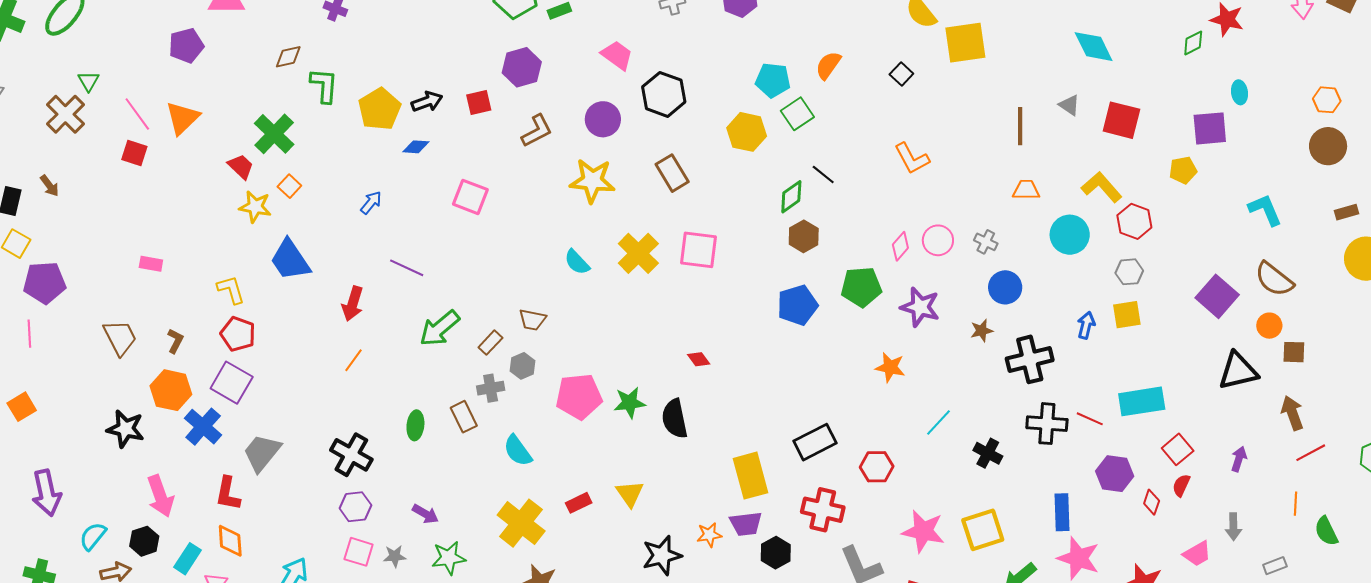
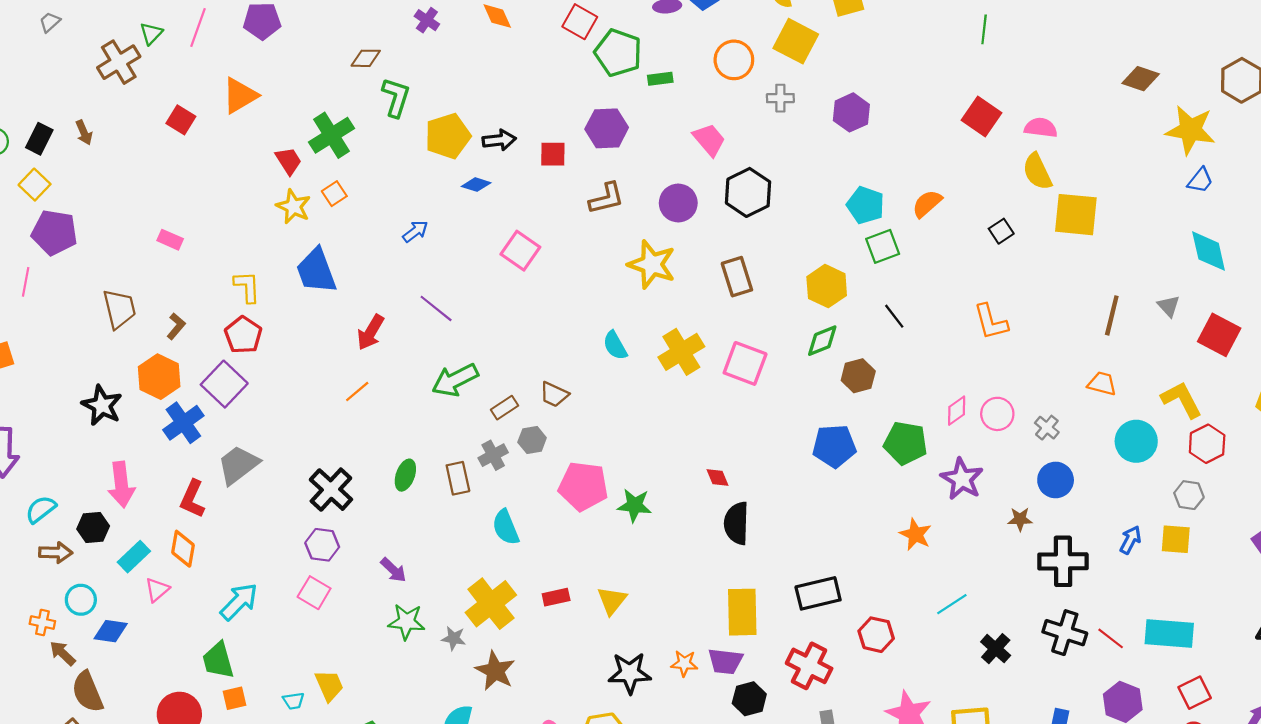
pink line: (137, 114) -> (198, 28), moved, turned 42
yellow hexagon: (747, 132) -> (827, 286), moved
green diamond: (791, 197) -> (822, 341), moved
gray cross: (491, 388) -> (493, 455), turned -32
black semicircle: (675, 419) -> (736, 523), moved
gray star: (395, 556) -> (454, 638), moved

